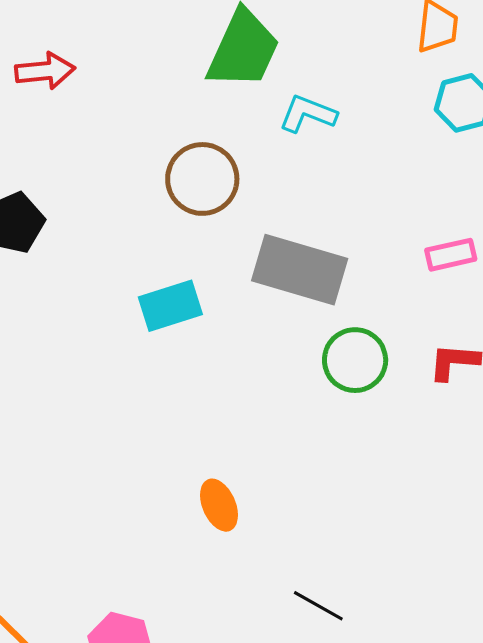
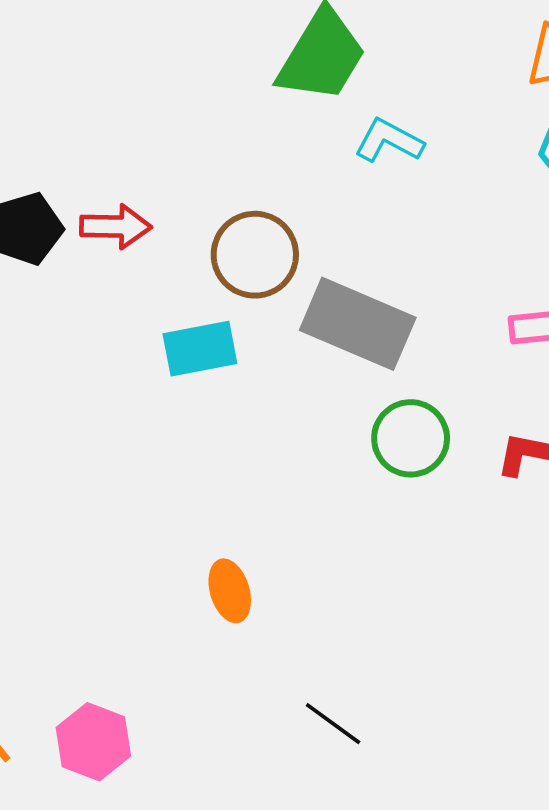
red arrow: (45, 71) -> (116, 227), moved
brown circle: (202, 179) -> (255, 255), moved

